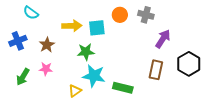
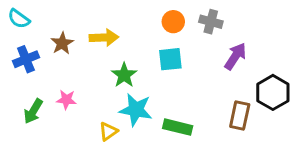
cyan semicircle: (31, 13) -> (19, 19), moved
cyan square: (97, 28) -> (170, 59), moved
brown star: (47, 45) -> (62, 43), moved
green star: (86, 52) -> (124, 75), turned -30
brown rectangle: (156, 70) -> (240, 116), moved

